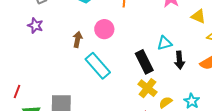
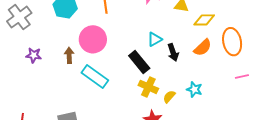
purple star: (35, 26) -> (34, 55), moved
pink circle: (104, 29) -> (93, 39), size x1.4

